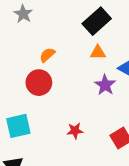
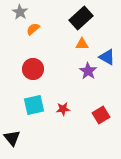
orange semicircle: (47, 55) -> (33, 29), moved
cyan square: (18, 126) -> (34, 105), moved

